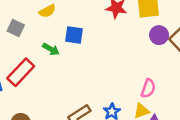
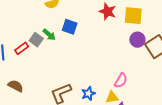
gray square: (16, 28) -> (36, 40), moved
red rectangle: (21, 72) -> (22, 48), size x0.6

